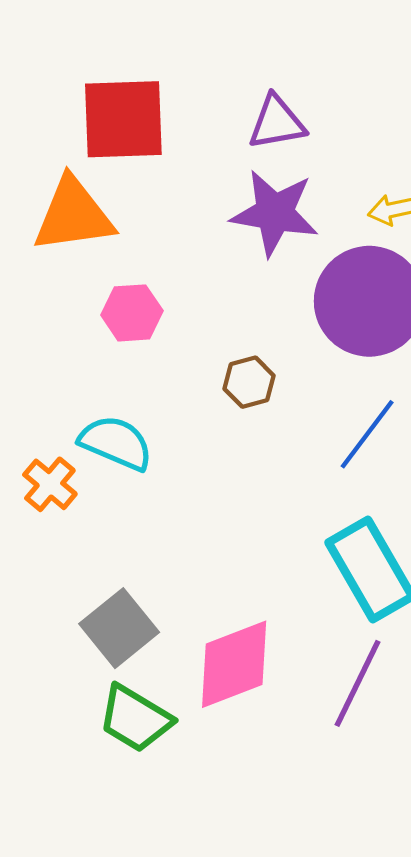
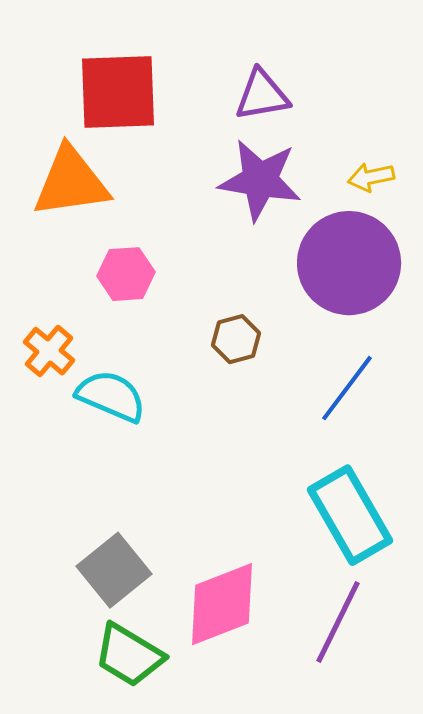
orange cross: (50, 484) -> (49, 351), moved

